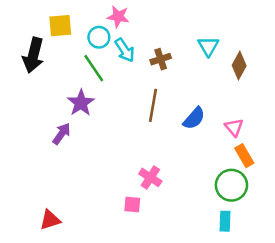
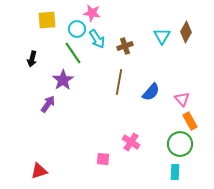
black arrow: (33, 55) -> (32, 59), moved, size x0.6
brown diamond: (239, 66) -> (186, 32), moved
pink cross: (150, 177) -> (131, 142), moved

